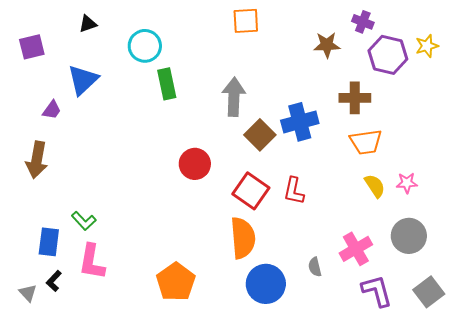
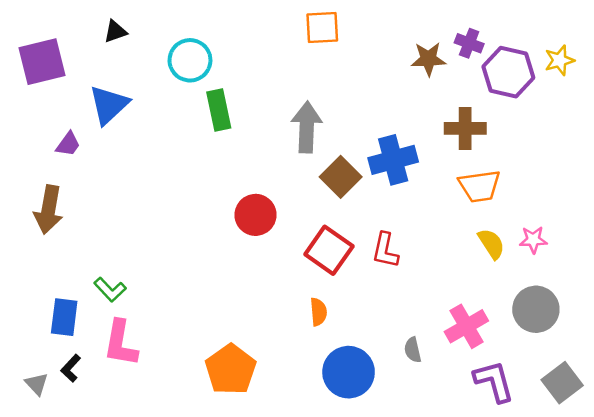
purple cross: (363, 22) -> (469, 43), moved
purple square: (32, 47) -> (42, 62), size x1.4
orange semicircle: (243, 238) -> (318, 312), size x0.5

